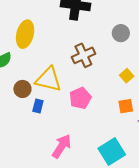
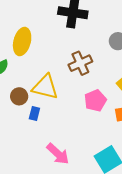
pink pentagon: (80, 98) -> (95, 101), moved
pink arrow: (62, 146) -> (58, 154), turned 100

